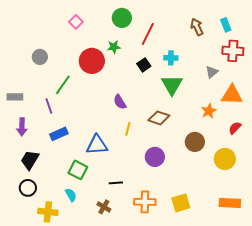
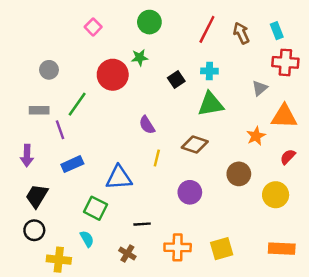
red line: (148, 34) -> (207, 29), moved
green triangle: (172, 85) -> (211, 104), turned 50
gray rectangle: (15, 97) -> (39, 110), moved

